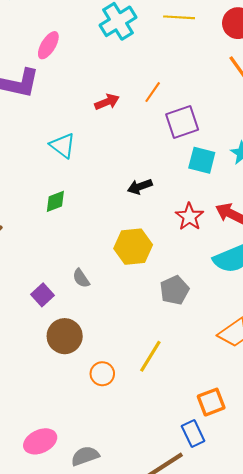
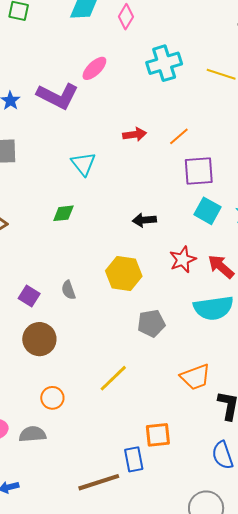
purple square: (42, 295) -> (29, 296), turned -30
orange circle: (102, 374) -> (52, 398), moved
gray semicircle: (85, 456) -> (32, 434), moved

